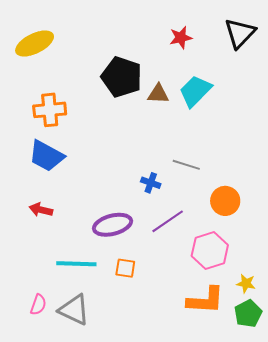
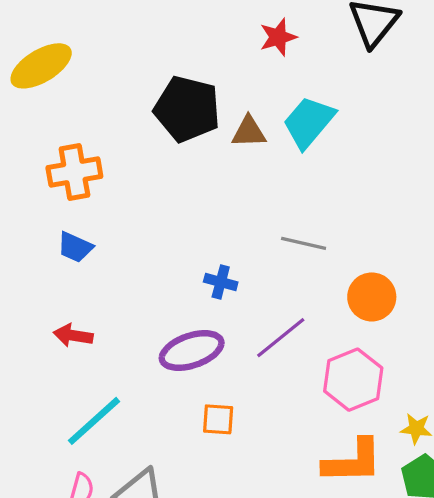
blue trapezoid: (46, 156) -> (75, 247), size x0.6
blue cross: (151, 183) -> (221, 282), moved
cyan line: (76, 264) -> (94, 421), moved, turned -39

